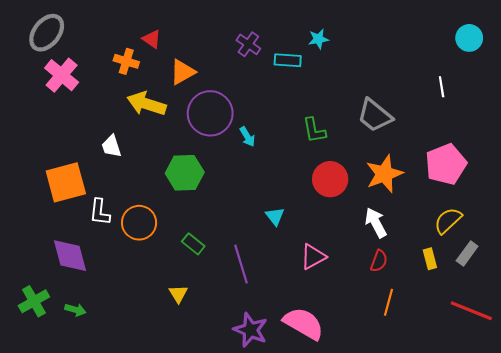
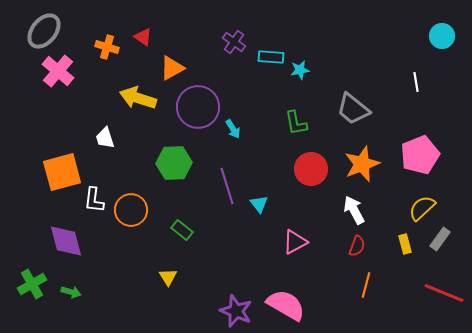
cyan star: (318, 39) -> (300, 70), moved
orange cross: (126, 61) -> (107, 47), moved
purple line: (241, 264) -> (227, 186), moved

